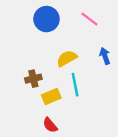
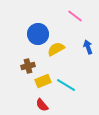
blue circle: (46, 19) -> (38, 34), moved
cyan line: (75, 85) -> (66, 85), moved, turned -48

